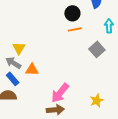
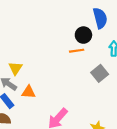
black circle: (72, 13) -> (83, 35), moved

